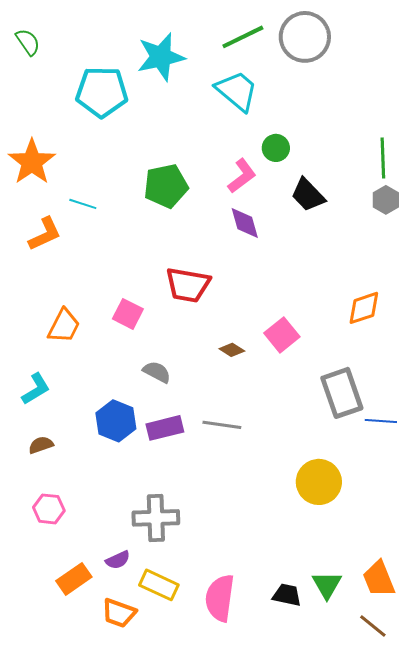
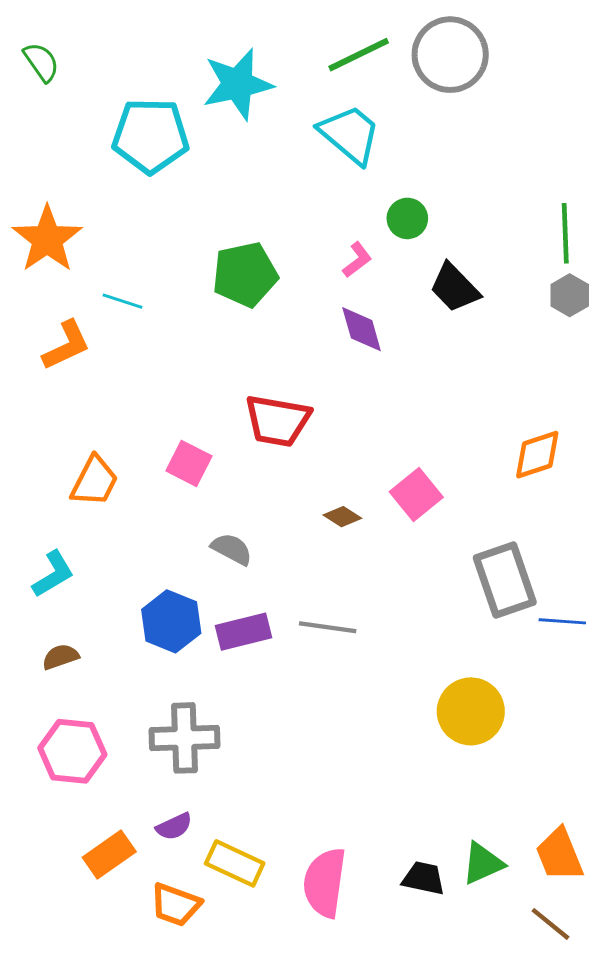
pink L-shape: (242, 176) -> (357, 260), size x0.7
pink hexagon: (49, 509) -> (72, 751), size x1.4
gray cross: (156, 518) -> (184, 738), moved
green triangle: (327, 585) -> (483, 863), turned 36

